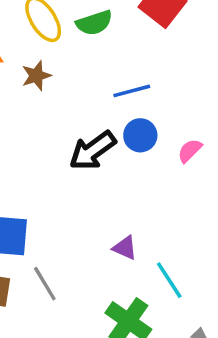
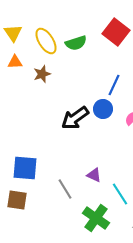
blue line: (132, 91) -> (114, 85), moved, turned -50
gray line: (45, 284) -> (65, 189), moved

